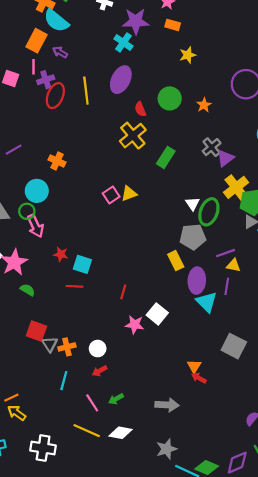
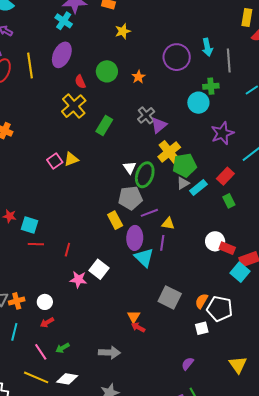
purple line: (225, 253) -> (149, 213), moved
red line: (74, 286) -> (36, 244), moved

